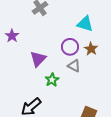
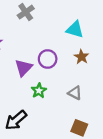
purple circle: (70, 47) -> (48, 59), moved
gray triangle: (74, 66) -> (75, 93), moved

